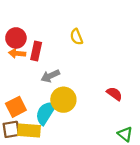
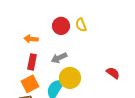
red circle: (16, 38) -> (61, 26), moved
red rectangle: (36, 51) -> (32, 62), moved

